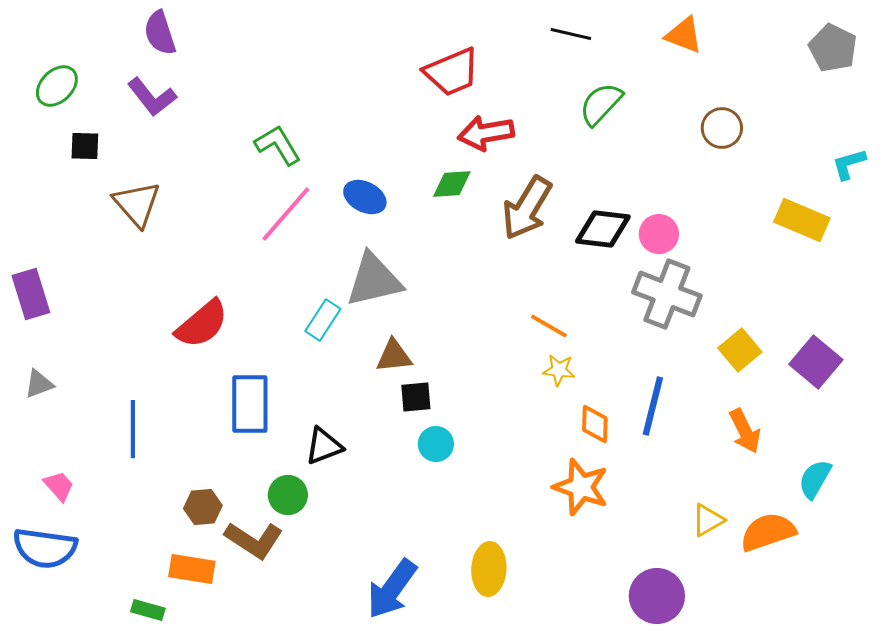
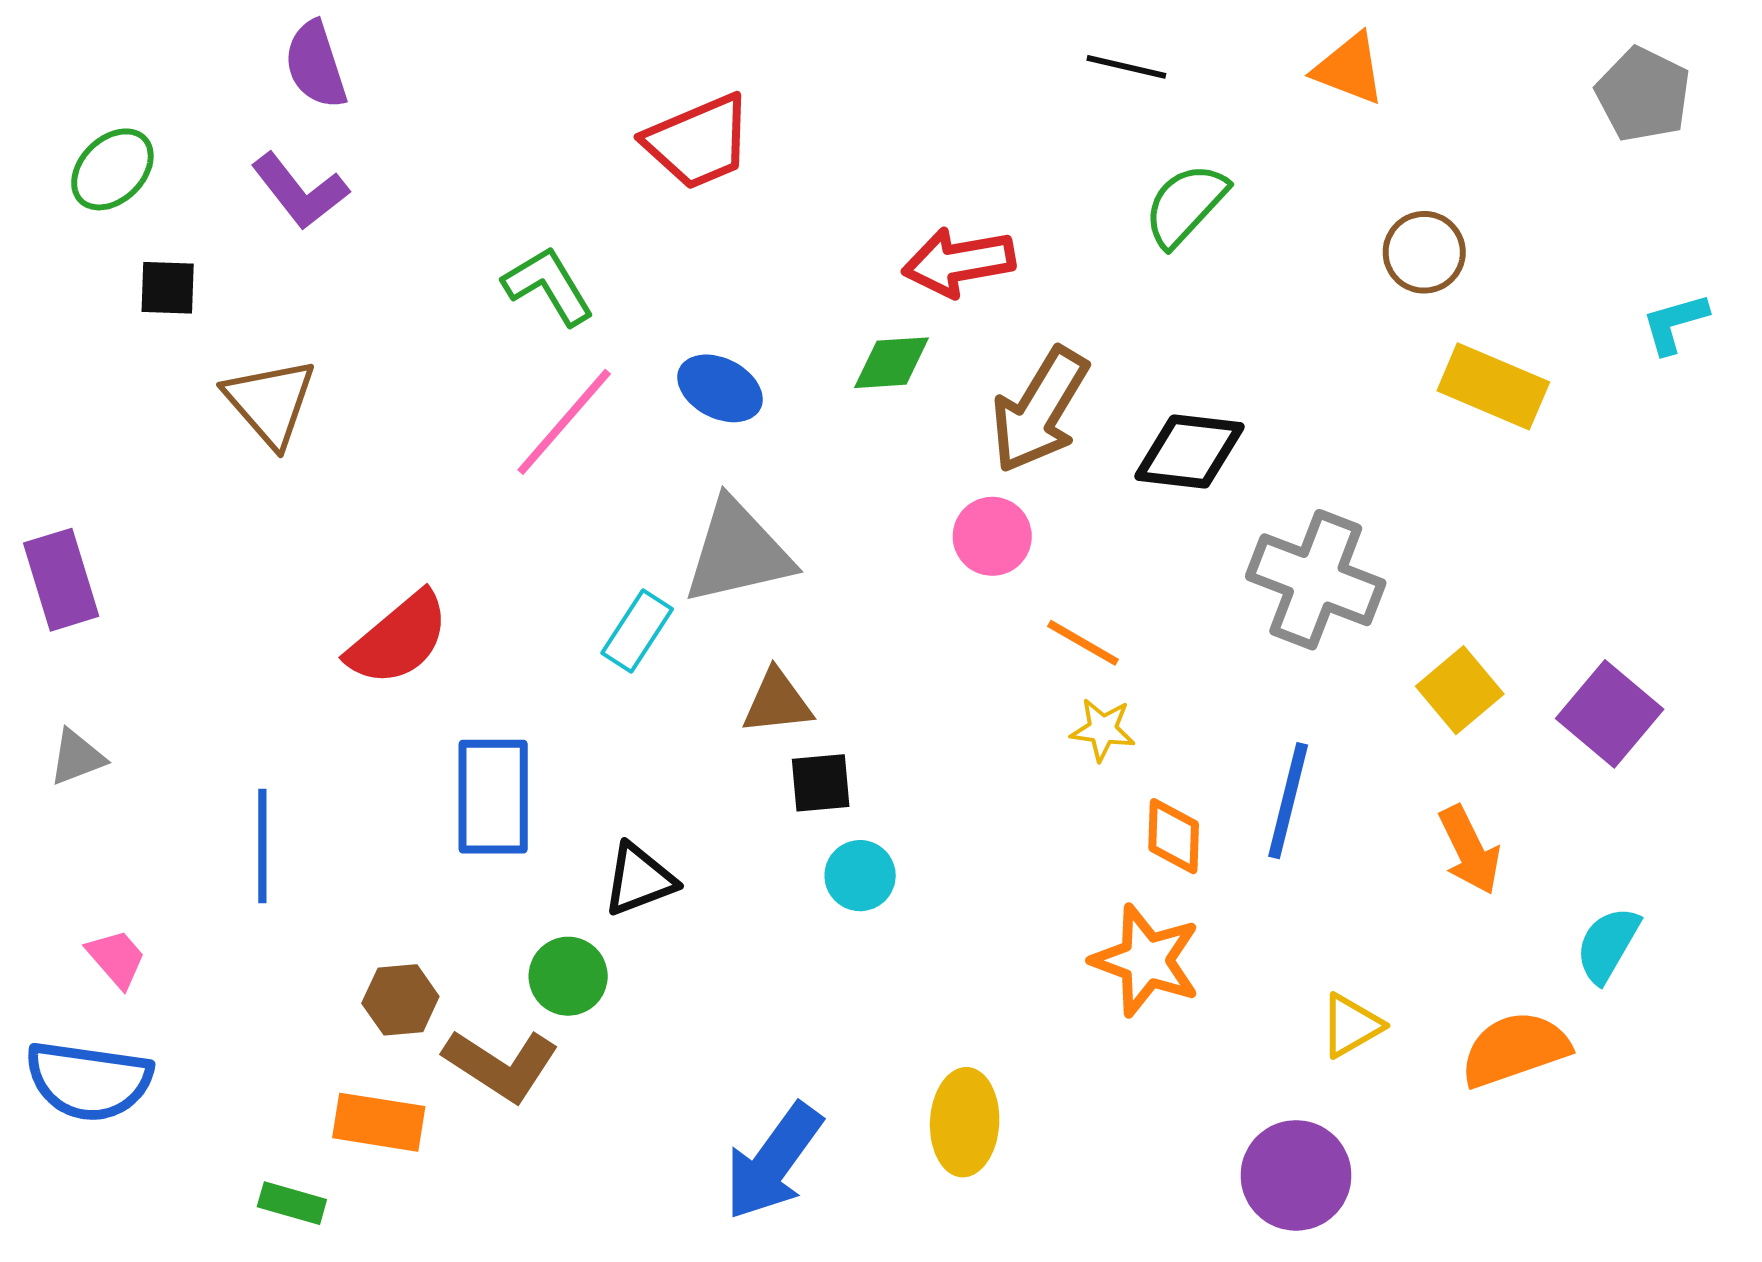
red trapezoid: (452, 72) -> (698, 142), moved
yellow rectangle: (802, 220) -> (1493, 386), moved
pink circle: (659, 234) -> (992, 536), moved
yellow triangle: (708, 520) -> (1351, 1026), moved

